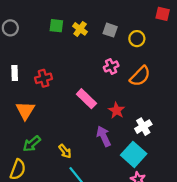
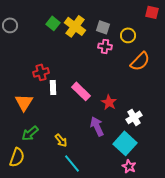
green square: (56, 26) -> (53, 23), turned 32
yellow cross: (80, 29) -> (75, 26), size x1.5
pink cross: (111, 66) -> (105, 46), moved, turned 32
white rectangle: (15, 73) -> (53, 87), moved
orange semicircle: (140, 76) -> (140, 61), moved

